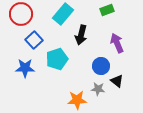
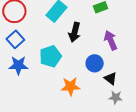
blue square: (34, 40) -> (15, 39), moved
gray star: (98, 89) -> (116, 97), moved
orange star: (77, 100) -> (70, 86), moved

